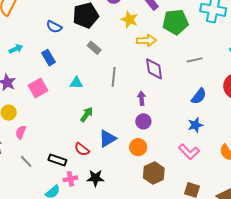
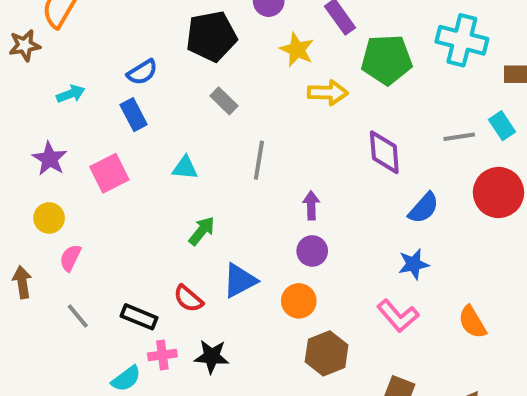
blue semicircle: (54, 27) -> (142, 72), moved, turned -63
gray line: (195, 60) -> (459, 137), moved
purple diamond: (154, 69) -> (384, 152), moved

